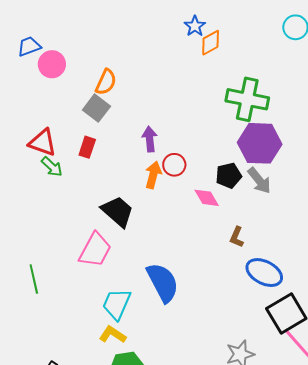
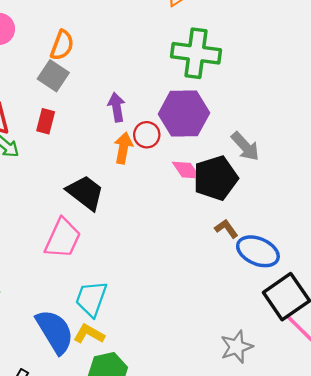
green cross: (247, 99) -> (196, 53), moved
purple hexagon: (260, 143) -> (184, 113), moved
black pentagon: (229, 176) -> (216, 178), moved, size x1.5
brown L-shape: (237, 237) -> (226, 229), moved, turned 125
blue semicircle: (163, 282) -> (55, 331), moved

